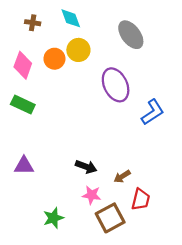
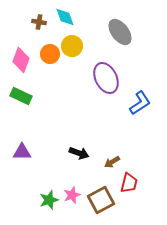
brown cross: (33, 23) -> (39, 22), moved
pink star: (92, 195) -> (72, 195), moved, turned -30

